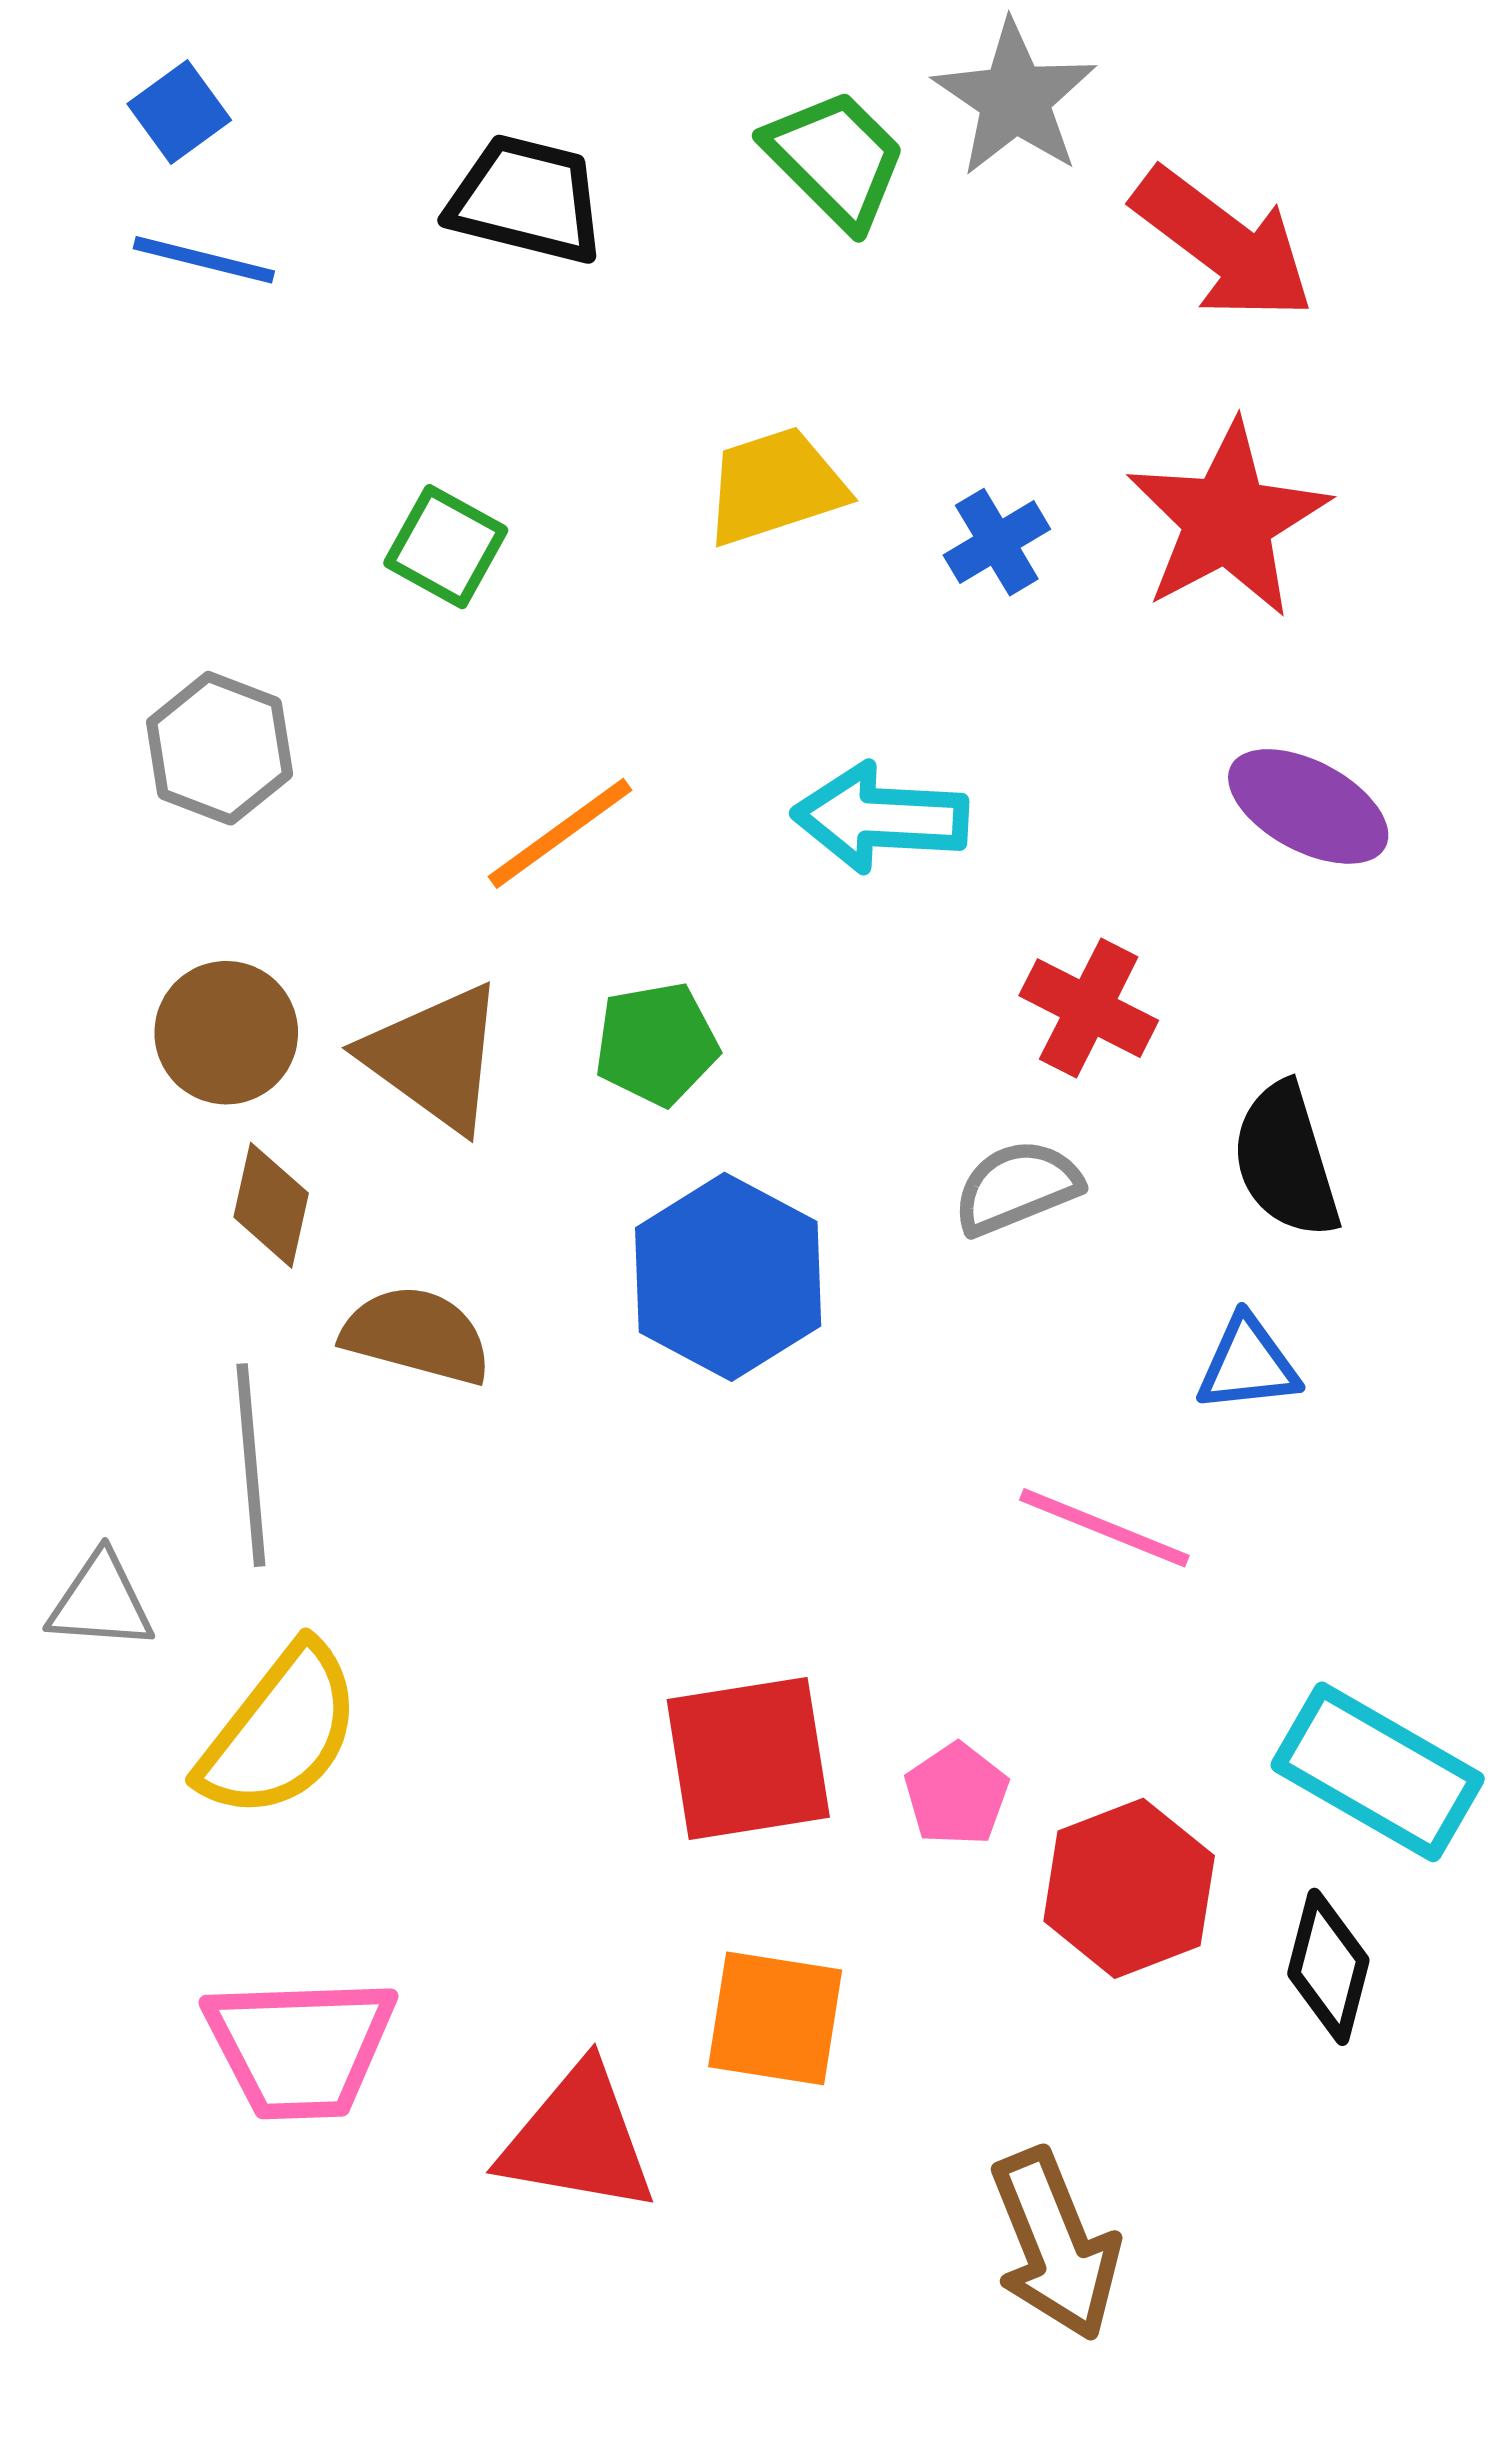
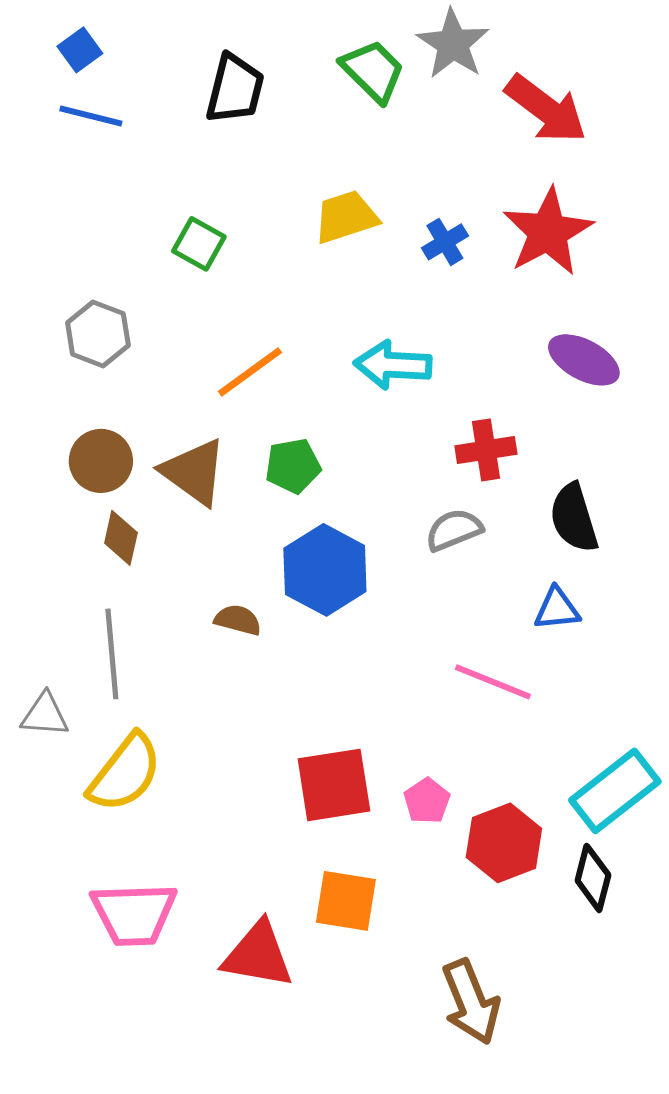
black trapezoid: (526, 199) -> (235, 89), turned 90
red cross: (1089, 1008) -> (486, 450), turned -36
brown semicircle: (417, 1335) -> (238, 620), moved, size x0.7
cyan rectangle: (1378, 1772) -> (615, 791), turned -68

